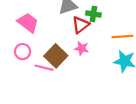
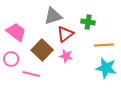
green cross: (93, 14) -> (88, 22), moved
brown square: (56, 56) -> (42, 50), moved

